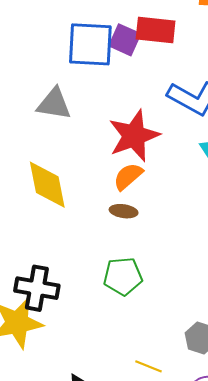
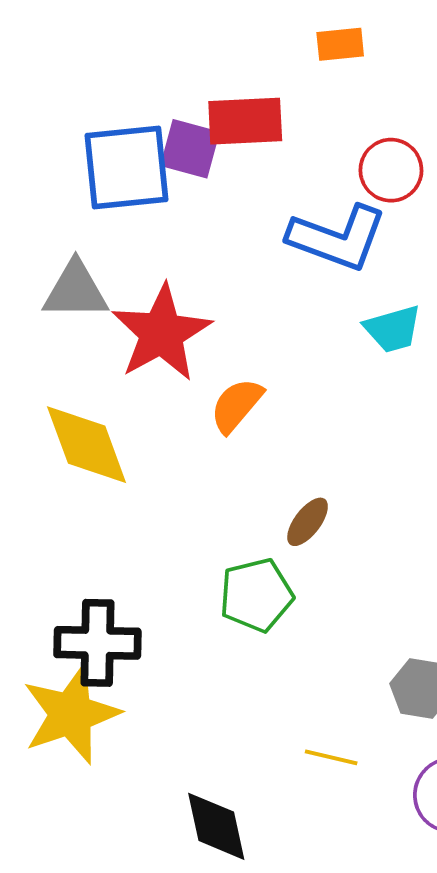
red star: (134, 136) -> (161, 333), moved
brown ellipse: (124, 211) -> (308, 522), moved, turned -52

